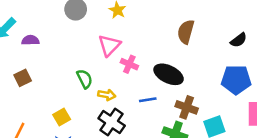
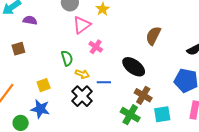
pink triangle: (109, 45) -> (82, 25), moved
pink cross: (129, 64) -> (96, 47), moved
blue line: (148, 100) -> (104, 82), moved

